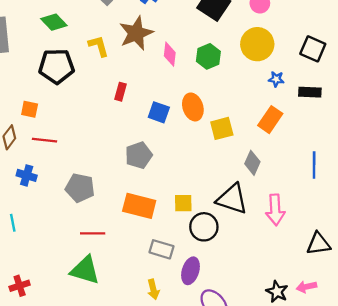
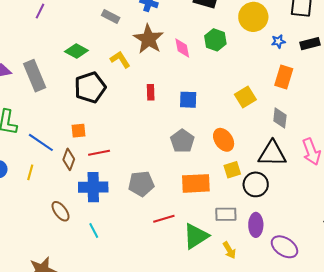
orange ellipse: (193, 107) -> (224, 140), moved
blue cross: (27, 175) -> (93, 187), size x1.6
green triangle: (85, 270) -> (196, 236), moved, turned -32

